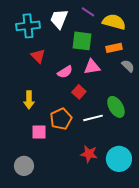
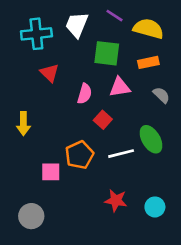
gray semicircle: (128, 66) -> (161, 95), moved
pink semicircle: (65, 72) -> (85, 94), turned -42
yellow arrow: (29, 100) -> (23, 124), moved
cyan circle: (119, 159) -> (155, 207), size x0.6

